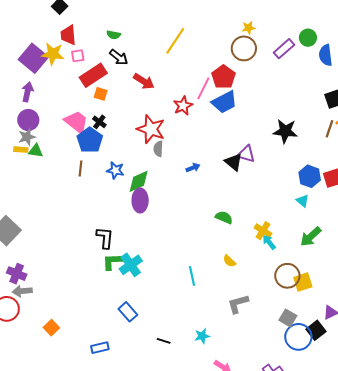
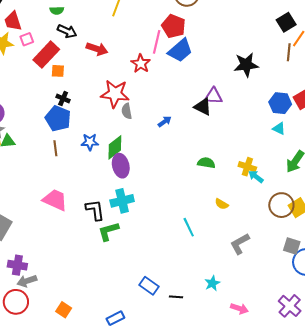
pink trapezoid: (76, 122) -> (55, 200), moved
cyan cross: (131, 265) -> (122, 201), moved, turned 35
blue rectangle: (128, 312) -> (149, 286), moved

